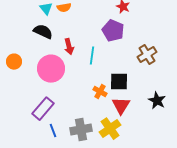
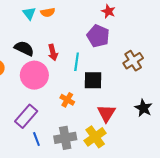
black semicircle: (43, 32) -> (24, 48), moved
black square: (119, 82) -> (93, 80), moved
orange cross: (100, 92) -> (67, 100), moved

